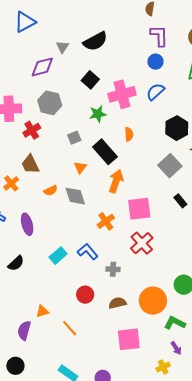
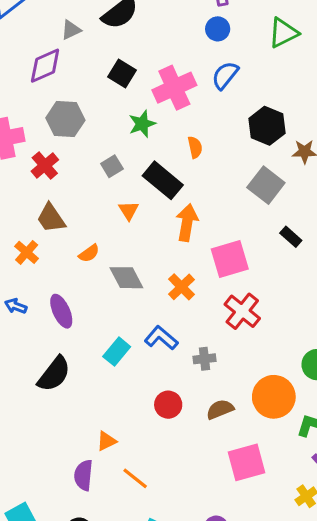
gray triangle: (63, 47) -> (71, 30), turned 40
gray diamond: (75, 196) -> (126, 278), moved
black semicircle: (16, 263) -> (54, 374), size x1.4
orange line: (70, 328) -> (135, 478), moved

